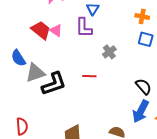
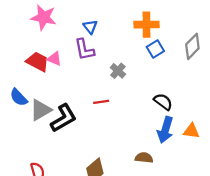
orange cross: (142, 16) -> (146, 25), size x1.5
blue square: (146, 39) -> (155, 49), turned -35

